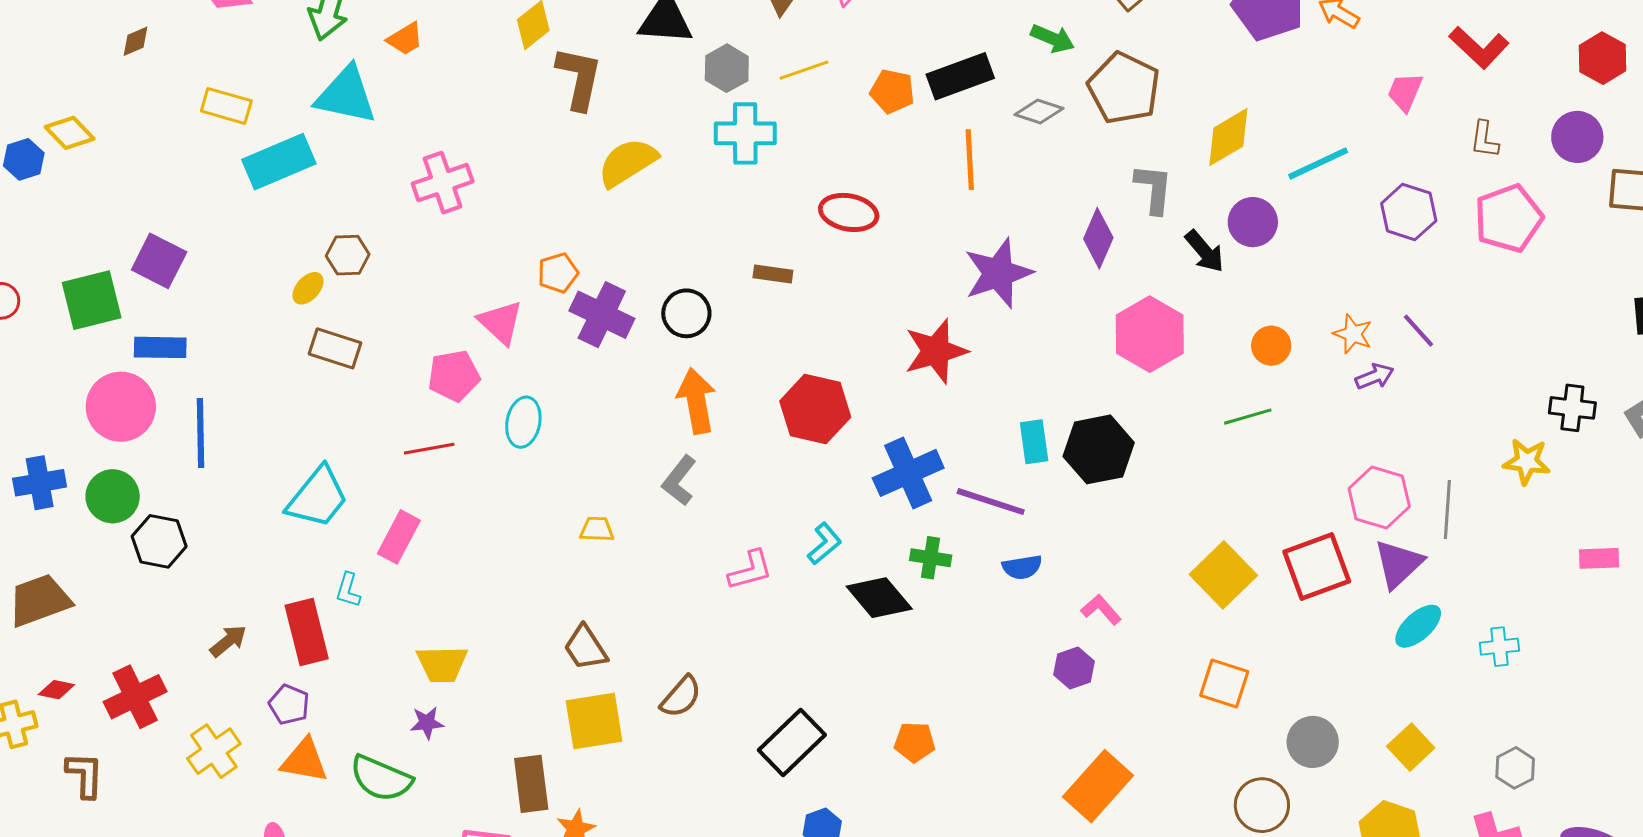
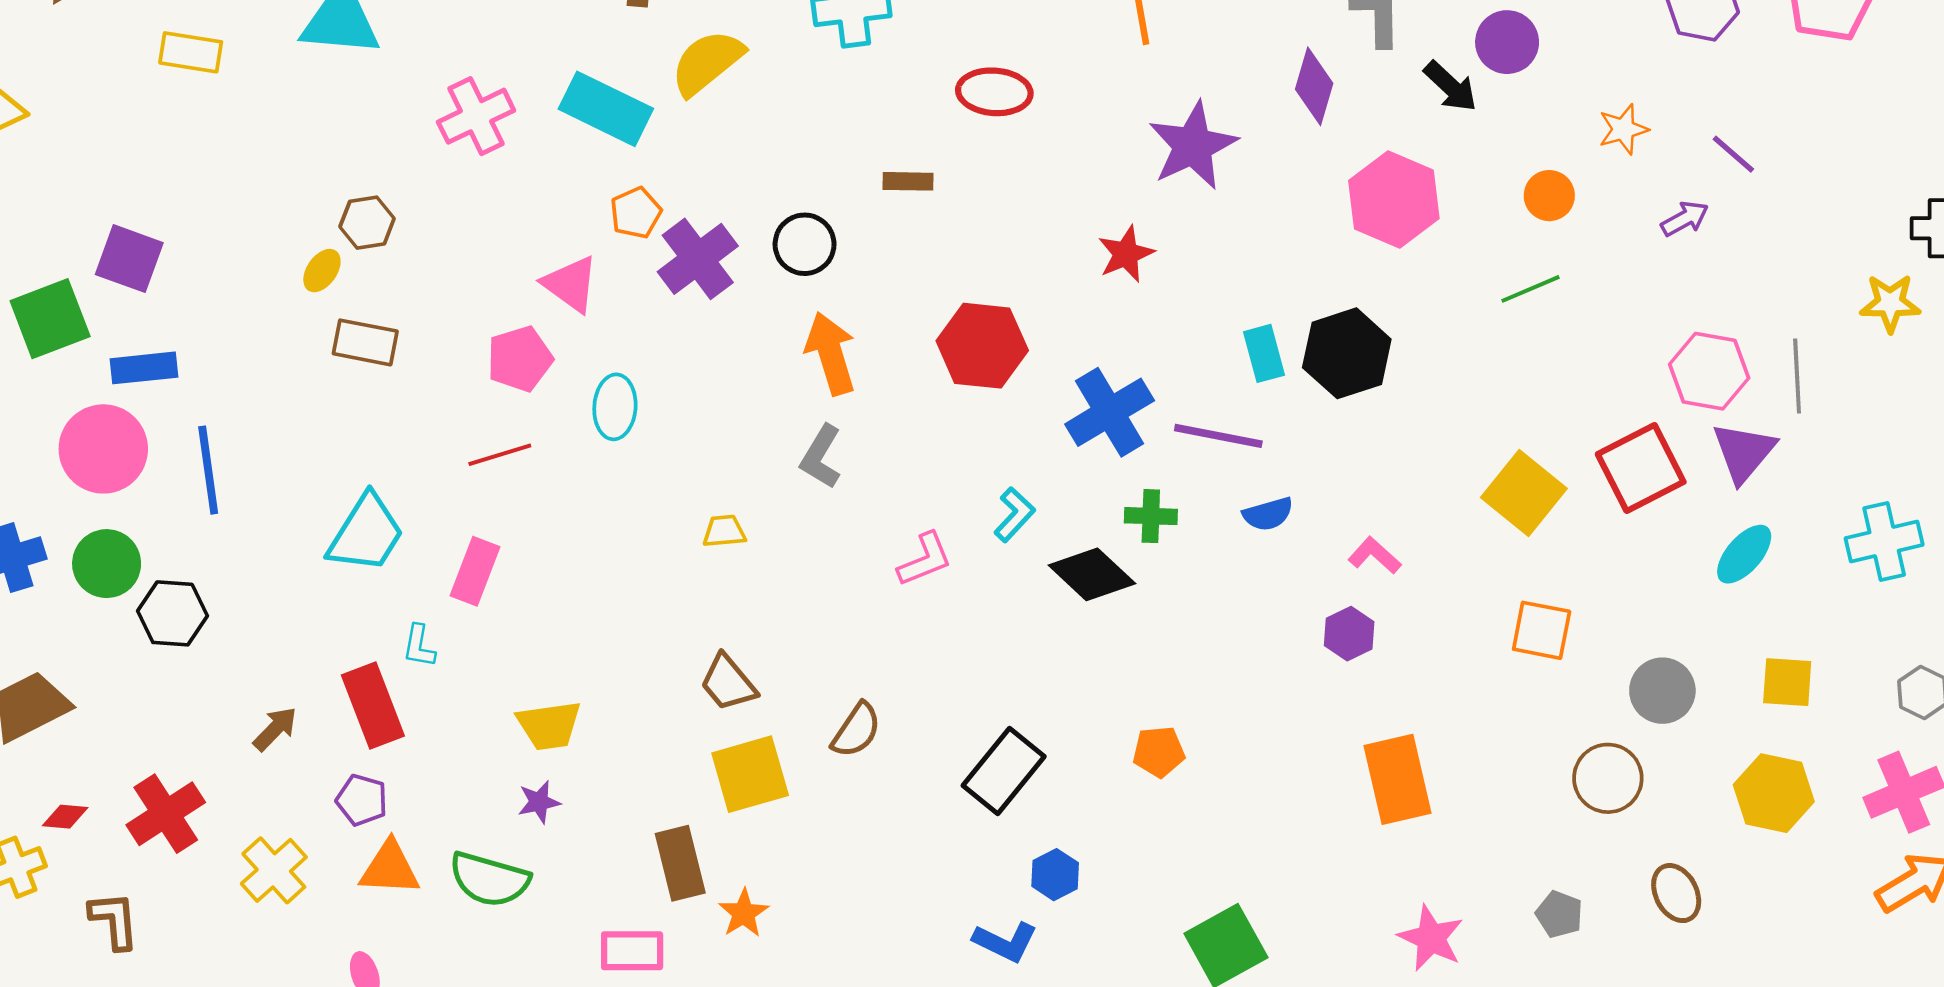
cyan rectangle: (279, 162) -> (606, 109), moved, turned 56
purple cross: (602, 315) -> (698, 259), turned 34
orange star: (1353, 334) -> (1623, 129), moved, turned -30
red star: (936, 351) -> (1126, 254), size x0.7
cyan ellipse: (1418, 626) -> (1744, 554), moved
cyan cross: (1499, 647) -> (1884, 541), size x1.5
yellow square: (1411, 747) -> (1787, 682), turned -36
orange rectangle: (1098, 786) -> (1398, 779), turned -48

